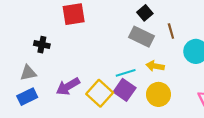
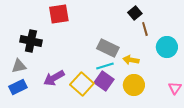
black square: (145, 13) -> (135, 13), moved
gray rectangle: (141, 37) -> (108, 48), moved
black cross: (42, 45) -> (31, 41), size x1.5

